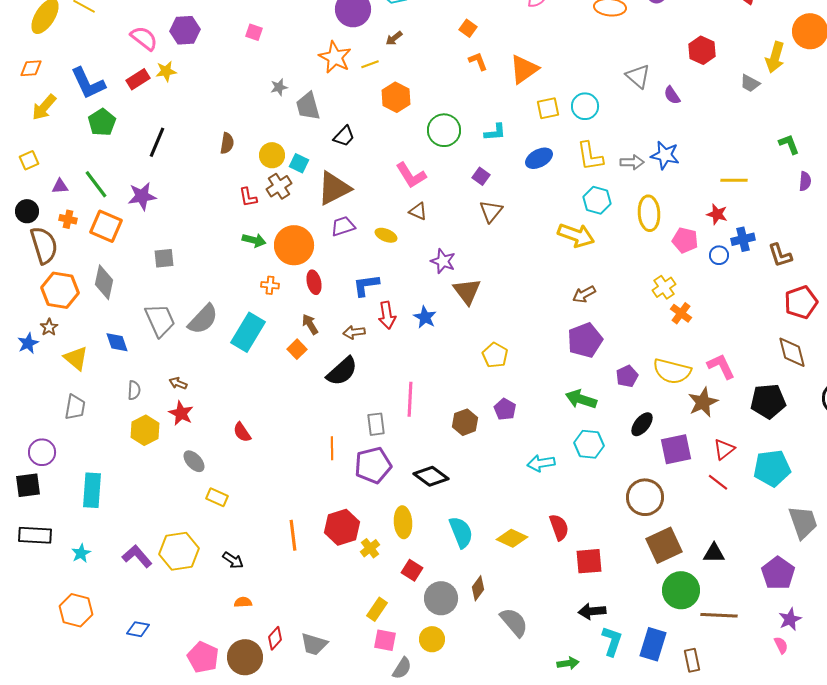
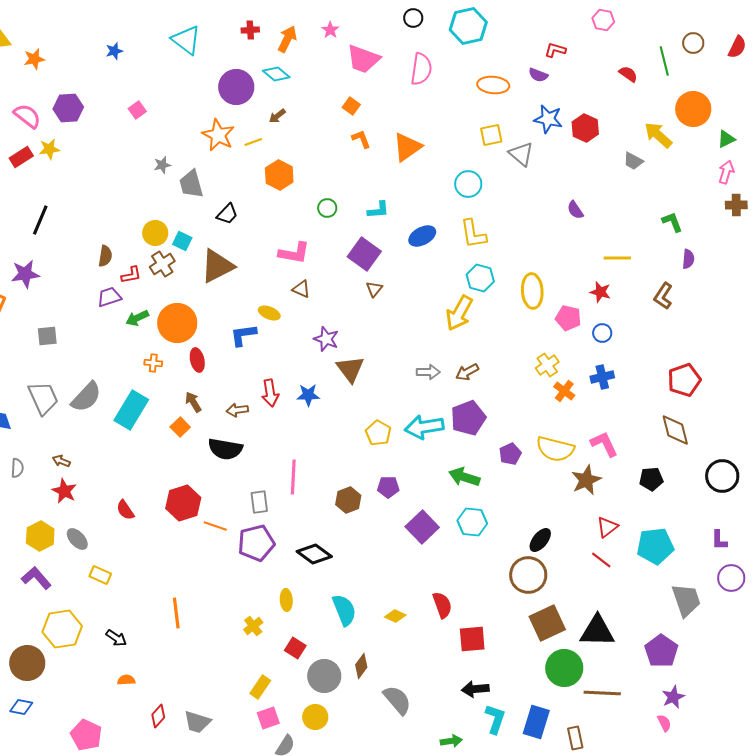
pink square: (254, 32) -> (137, 110), turned 36
yellow arrow: (775, 57) -> (658, 135), turned 116
purple semicircle: (672, 95) -> (575, 210), moved
yellow square: (548, 108) -> (491, 135), moved
green circle: (444, 130) -> (327, 208), size x0.6
brown semicircle: (227, 143) -> (105, 256), moved
blue star: (665, 155) -> (548, 119), moved
gray arrow: (632, 162) -> (428, 372), moved
pink L-shape: (411, 175) -> (294, 253), turned -48
purple square: (481, 176) -> (364, 254), size x1.8
red L-shape: (248, 197) -> (131, 275), turned -90
brown triangle: (491, 211) -> (374, 289), size x0.7
purple trapezoid: (343, 226) -> (109, 297), moved
yellow arrow: (576, 235) -> (459, 313), turned 99
blue cross: (743, 239) -> (602, 377), moved
green arrow: (254, 240) -> (137, 318), turned 140
brown L-shape: (780, 255) -> (663, 296), moved, turned 52
blue L-shape: (366, 285) -> (243, 335), moved
blue star: (425, 317) -> (308, 395), turned -30
black semicircle: (342, 371) -> (225, 449), turned 52
black pentagon: (768, 401) -> (651, 479), size x0.7
purple pentagon: (505, 409) -> (388, 487), turned -30
black ellipse: (642, 424) -> (540, 540), moved
yellow hexagon: (145, 430) -> (40, 536), moved
orange line: (332, 448) -> (215, 526), turned -70
purple square: (676, 449) -> (422, 527), moved, turned -32
cyan arrow: (541, 463) -> (424, 427), moved, size x1.4
yellow ellipse: (403, 522) -> (286, 600), size x0.7
red hexagon: (342, 527) -> (183, 503), moved
yellow diamond: (512, 538) -> (395, 616), size x0.7
black triangle: (714, 553) -> (597, 631), size x1.6
purple L-shape: (137, 556) -> (36, 578), moved
pink square: (385, 640) -> (268, 718), turned -30
brown circle: (245, 657) -> (27, 663), moved

